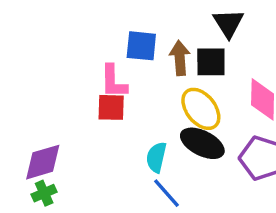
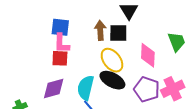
blue square: (141, 46) -> (60, 27), moved
cyan semicircle: (156, 157) -> (86, 88), size x1.4
purple diamond: (43, 162) -> (54, 88), moved

